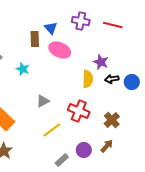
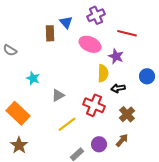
purple cross: (81, 21) -> (96, 15), turned -36
red line: (113, 25) -> (127, 33), moved
pink ellipse: (60, 50) -> (90, 44), moved
cyan star: (23, 69) -> (33, 78), moved
black arrow: (112, 79) -> (118, 88), moved

